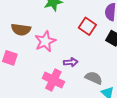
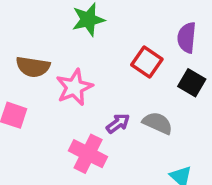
purple arrow: (71, 62) -> (118, 123), turned -32
gray semicircle: (94, 78) -> (158, 123), moved

